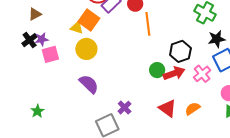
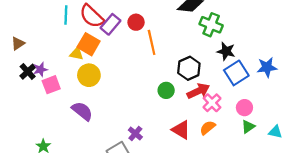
brown triangle: (35, 14) -> (18, 43), moved
black star: (217, 39) -> (226, 51), turned 30
red arrow: (174, 73) -> (198, 91), moved
pink cross: (202, 74) -> (212, 103), moved
purple semicircle: (89, 84) -> (82, 111), moved

